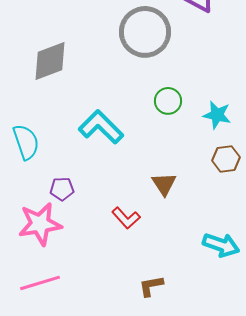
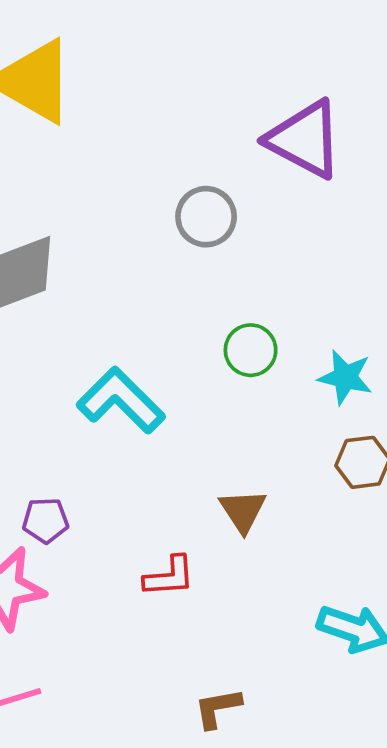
gray circle: (145, 32) -> (206, 217), size x0.6
red L-shape: (126, 218) -> (169, 576), turned -52

